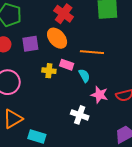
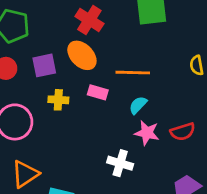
yellow cross: (49, 71) -> (58, 100), moved
cyan semicircle: (84, 76) -> (138, 105), moved, turned -104

